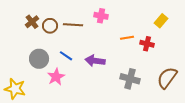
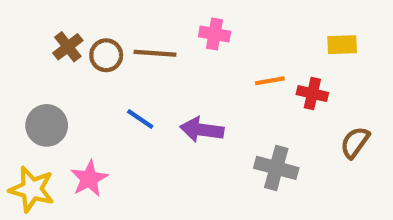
yellow rectangle: (161, 21) -> (342, 45), turned 48
gray circle: (39, 59) -> (47, 125), moved
pink star: (56, 77) -> (89, 179), moved
brown semicircle: (167, 78) -> (355, 142), moved, size x0.7

